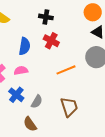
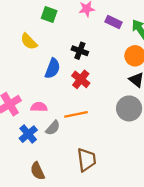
blue semicircle: (25, 46) -> (53, 68), moved
orange line: (66, 70) -> (76, 114), moved
gray semicircle: (37, 102) -> (53, 128), moved

